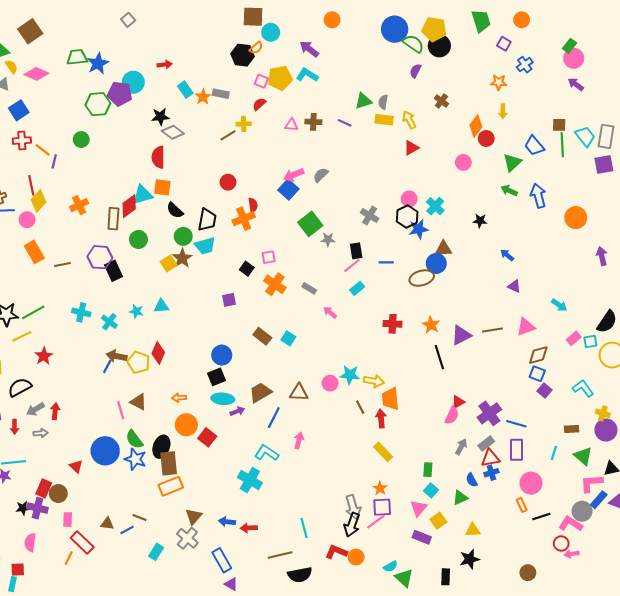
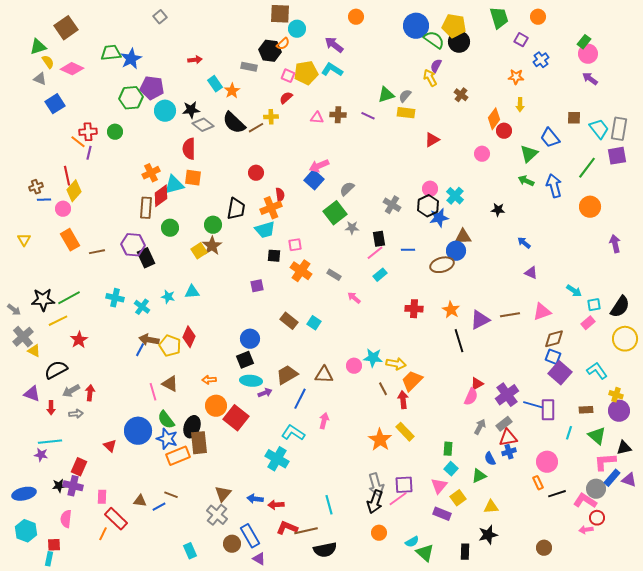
cyan circle: (133, 82) -> (165, 111), moved
gray rectangle: (221, 94) -> (249, 67), moved
gray semicircle: (383, 102) -> (405, 96), turned 32
yellow arrow: (409, 120) -> (430, 78), moved
red cross: (22, 141) -> (88, 132), moved
green line: (562, 145) -> (587, 168), moved, turned 40
gray semicircle: (321, 175) -> (347, 189), moved
orange cross: (79, 205) -> (151, 173), moved
black semicircle: (175, 210) -> (234, 123), moved, size x1.4
cyan trapezoid: (205, 246) -> (265, 230), moved
black square: (247, 269) -> (274, 256), turned -32
cyan square: (590, 342) -> (594, 305), moved
purple square: (545, 390) -> (560, 373), size x1.6
orange trapezoid: (390, 399) -> (412, 381), turned 50
red square: (207, 437) -> (236, 418), size x1.4
purple rectangle: (516, 450) -> (548, 410), moved
orange rectangle: (171, 486) -> (178, 456), moved
orange star: (380, 488) -> (380, 440), moved, size x1.6
brown circle: (58, 494) -> (232, 544), moved
red circle: (561, 544) -> (597, 518), moved
cyan rectangle: (156, 552) -> (190, 551), moved, turned -56
red L-shape: (336, 552) -> (287, 528), moved

